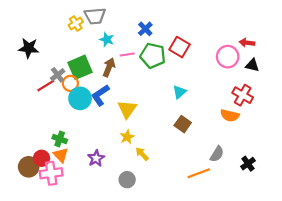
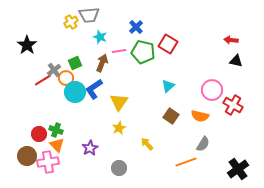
black star: (29, 48) -> (27, 45), turned 30
pink circle: (228, 57) -> (212, 90), moved
green square: (80, 67) -> (75, 63), size x0.6
red cross: (243, 95) -> (233, 105), moved
orange semicircle: (230, 115) -> (200, 116), moved
yellow arrow: (142, 154) -> (147, 144), moved
red circle: (42, 158) -> (39, 134), moved
black cross: (248, 164) -> (238, 169), moved, size x1.5

